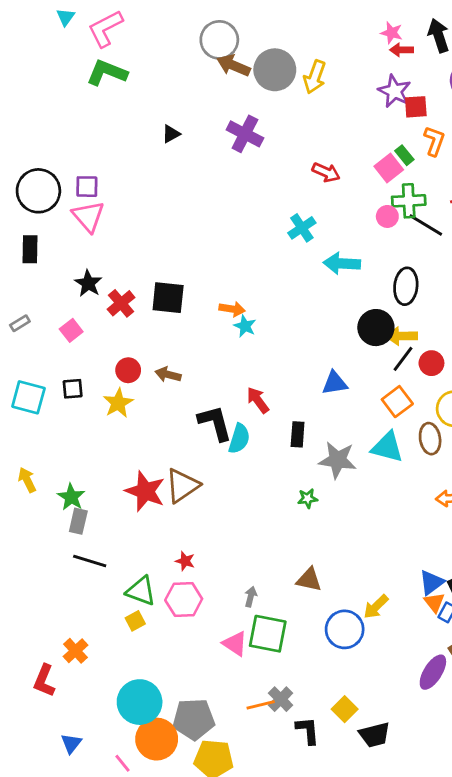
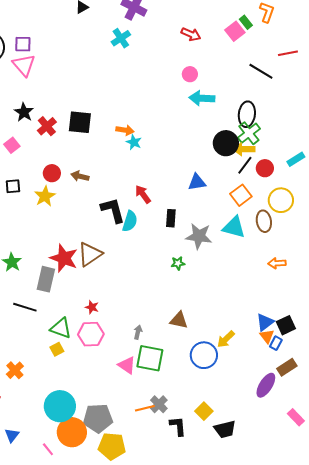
green cross: (409, 201) -> (249, 133), moved, turned -35
pink circle: (387, 216) -> (190, 74), moved
cyan cross: (302, 228) -> (121, 38), moved
gray rectangle: (78, 521) -> (46, 279), moved, size x1.4

